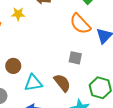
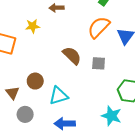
orange semicircle: (80, 24) -> (99, 27), turned 95
brown semicircle: (62, 83) -> (72, 56), moved

